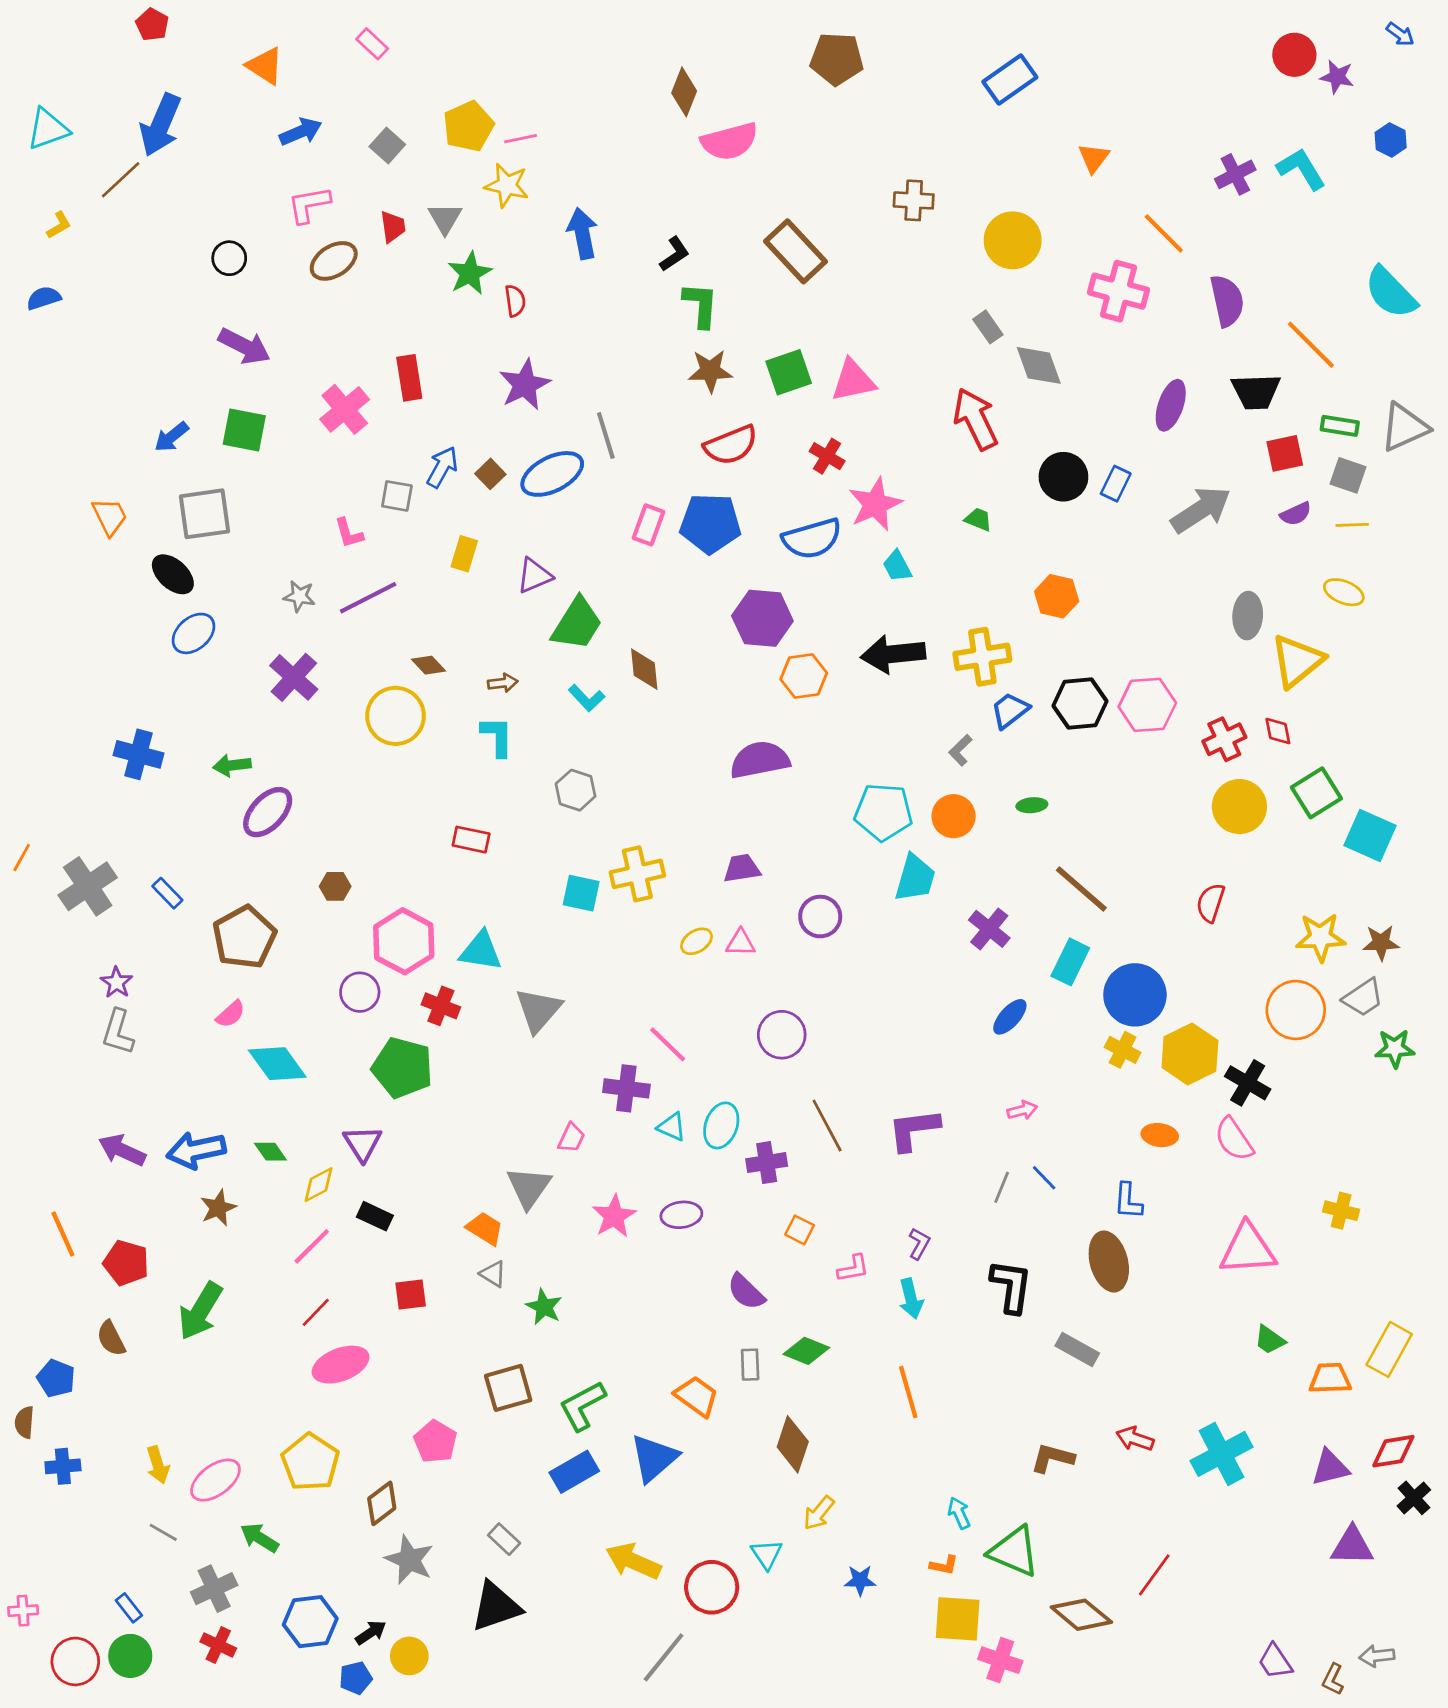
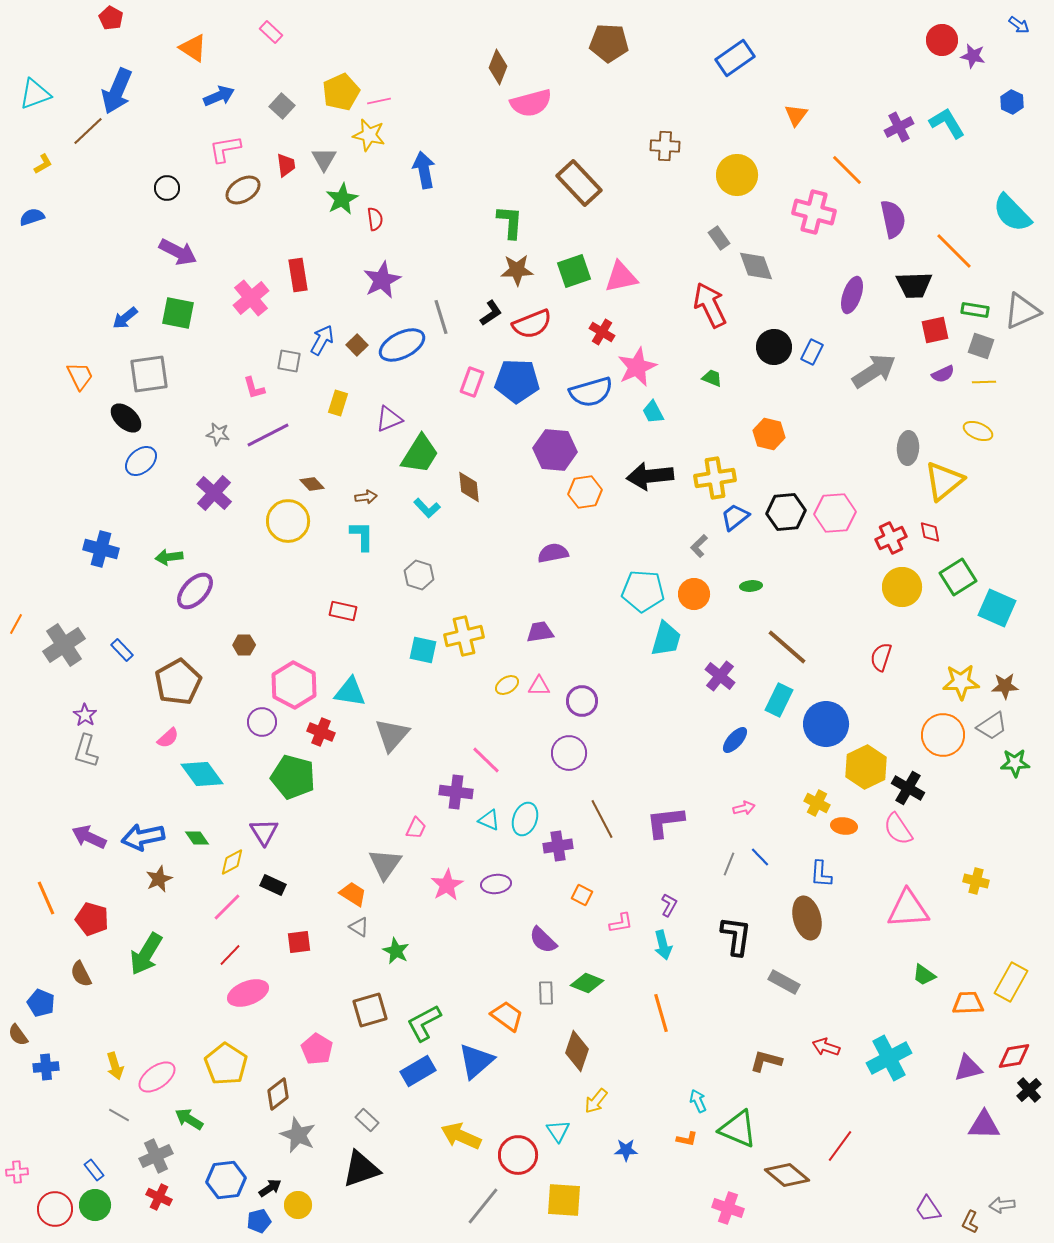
black L-shape: (675, 254) -> (491, 313), moved
purple semicircle: (760, 760) -> (553, 553), size x0.7
purple circle: (820, 917) -> (582, 701), moved
yellow cross: (1123, 1050) -> (817, 803), moved
brown semicircle: (24, 1422) -> (18, 1035), turned -40
yellow square: (958, 1619) -> (564, 1200), moved

